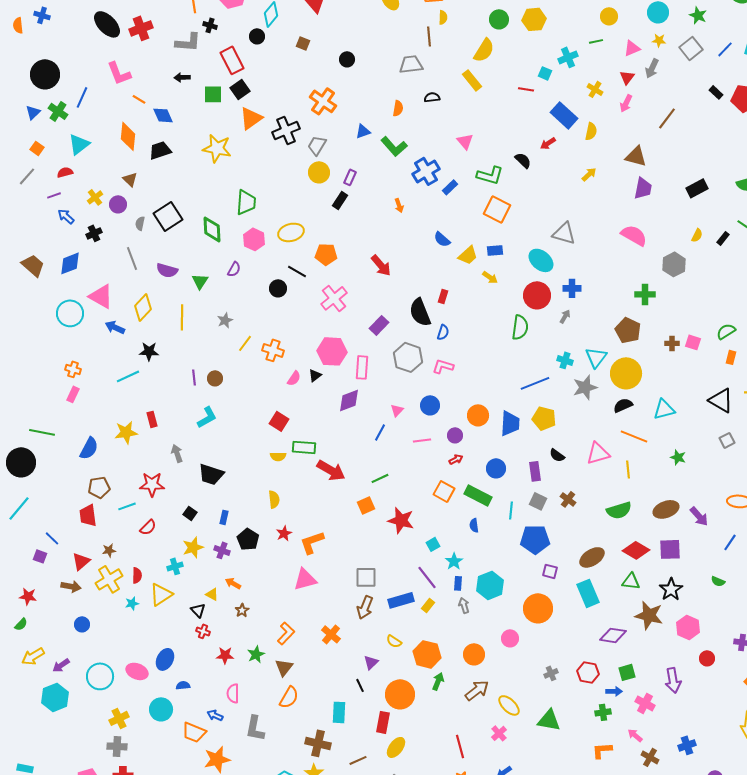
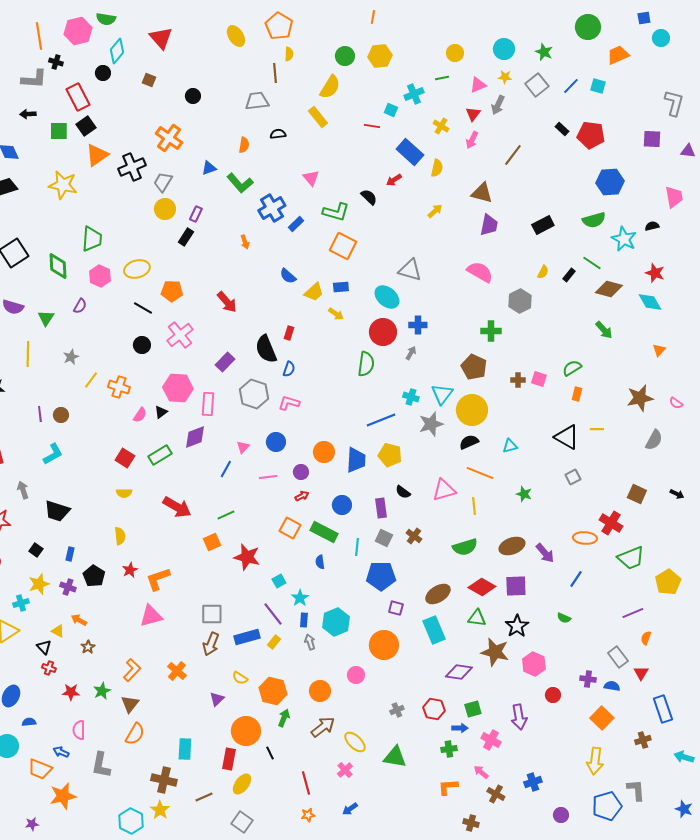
black circle: (278, 288) -> (142, 345), moved
cyan triangle: (664, 409) -> (510, 446), size x0.7
green rectangle: (304, 447) -> (160, 455), moved, turned -35
black line: (360, 685) -> (270, 753), moved

